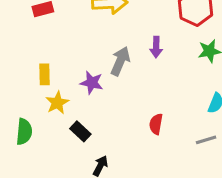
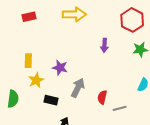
gray arrow: (120, 61) -> (78, 88), moved
black rectangle: (80, 131) -> (51, 100), turned -32
gray line: (206, 140) -> (120, 108), moved

